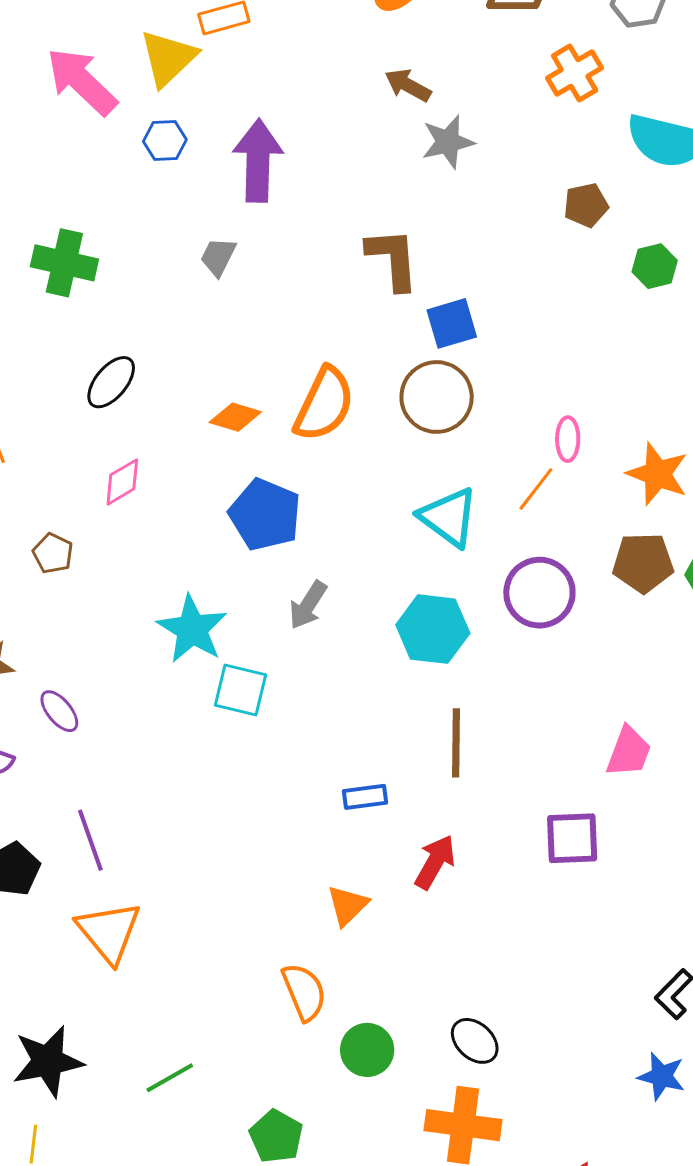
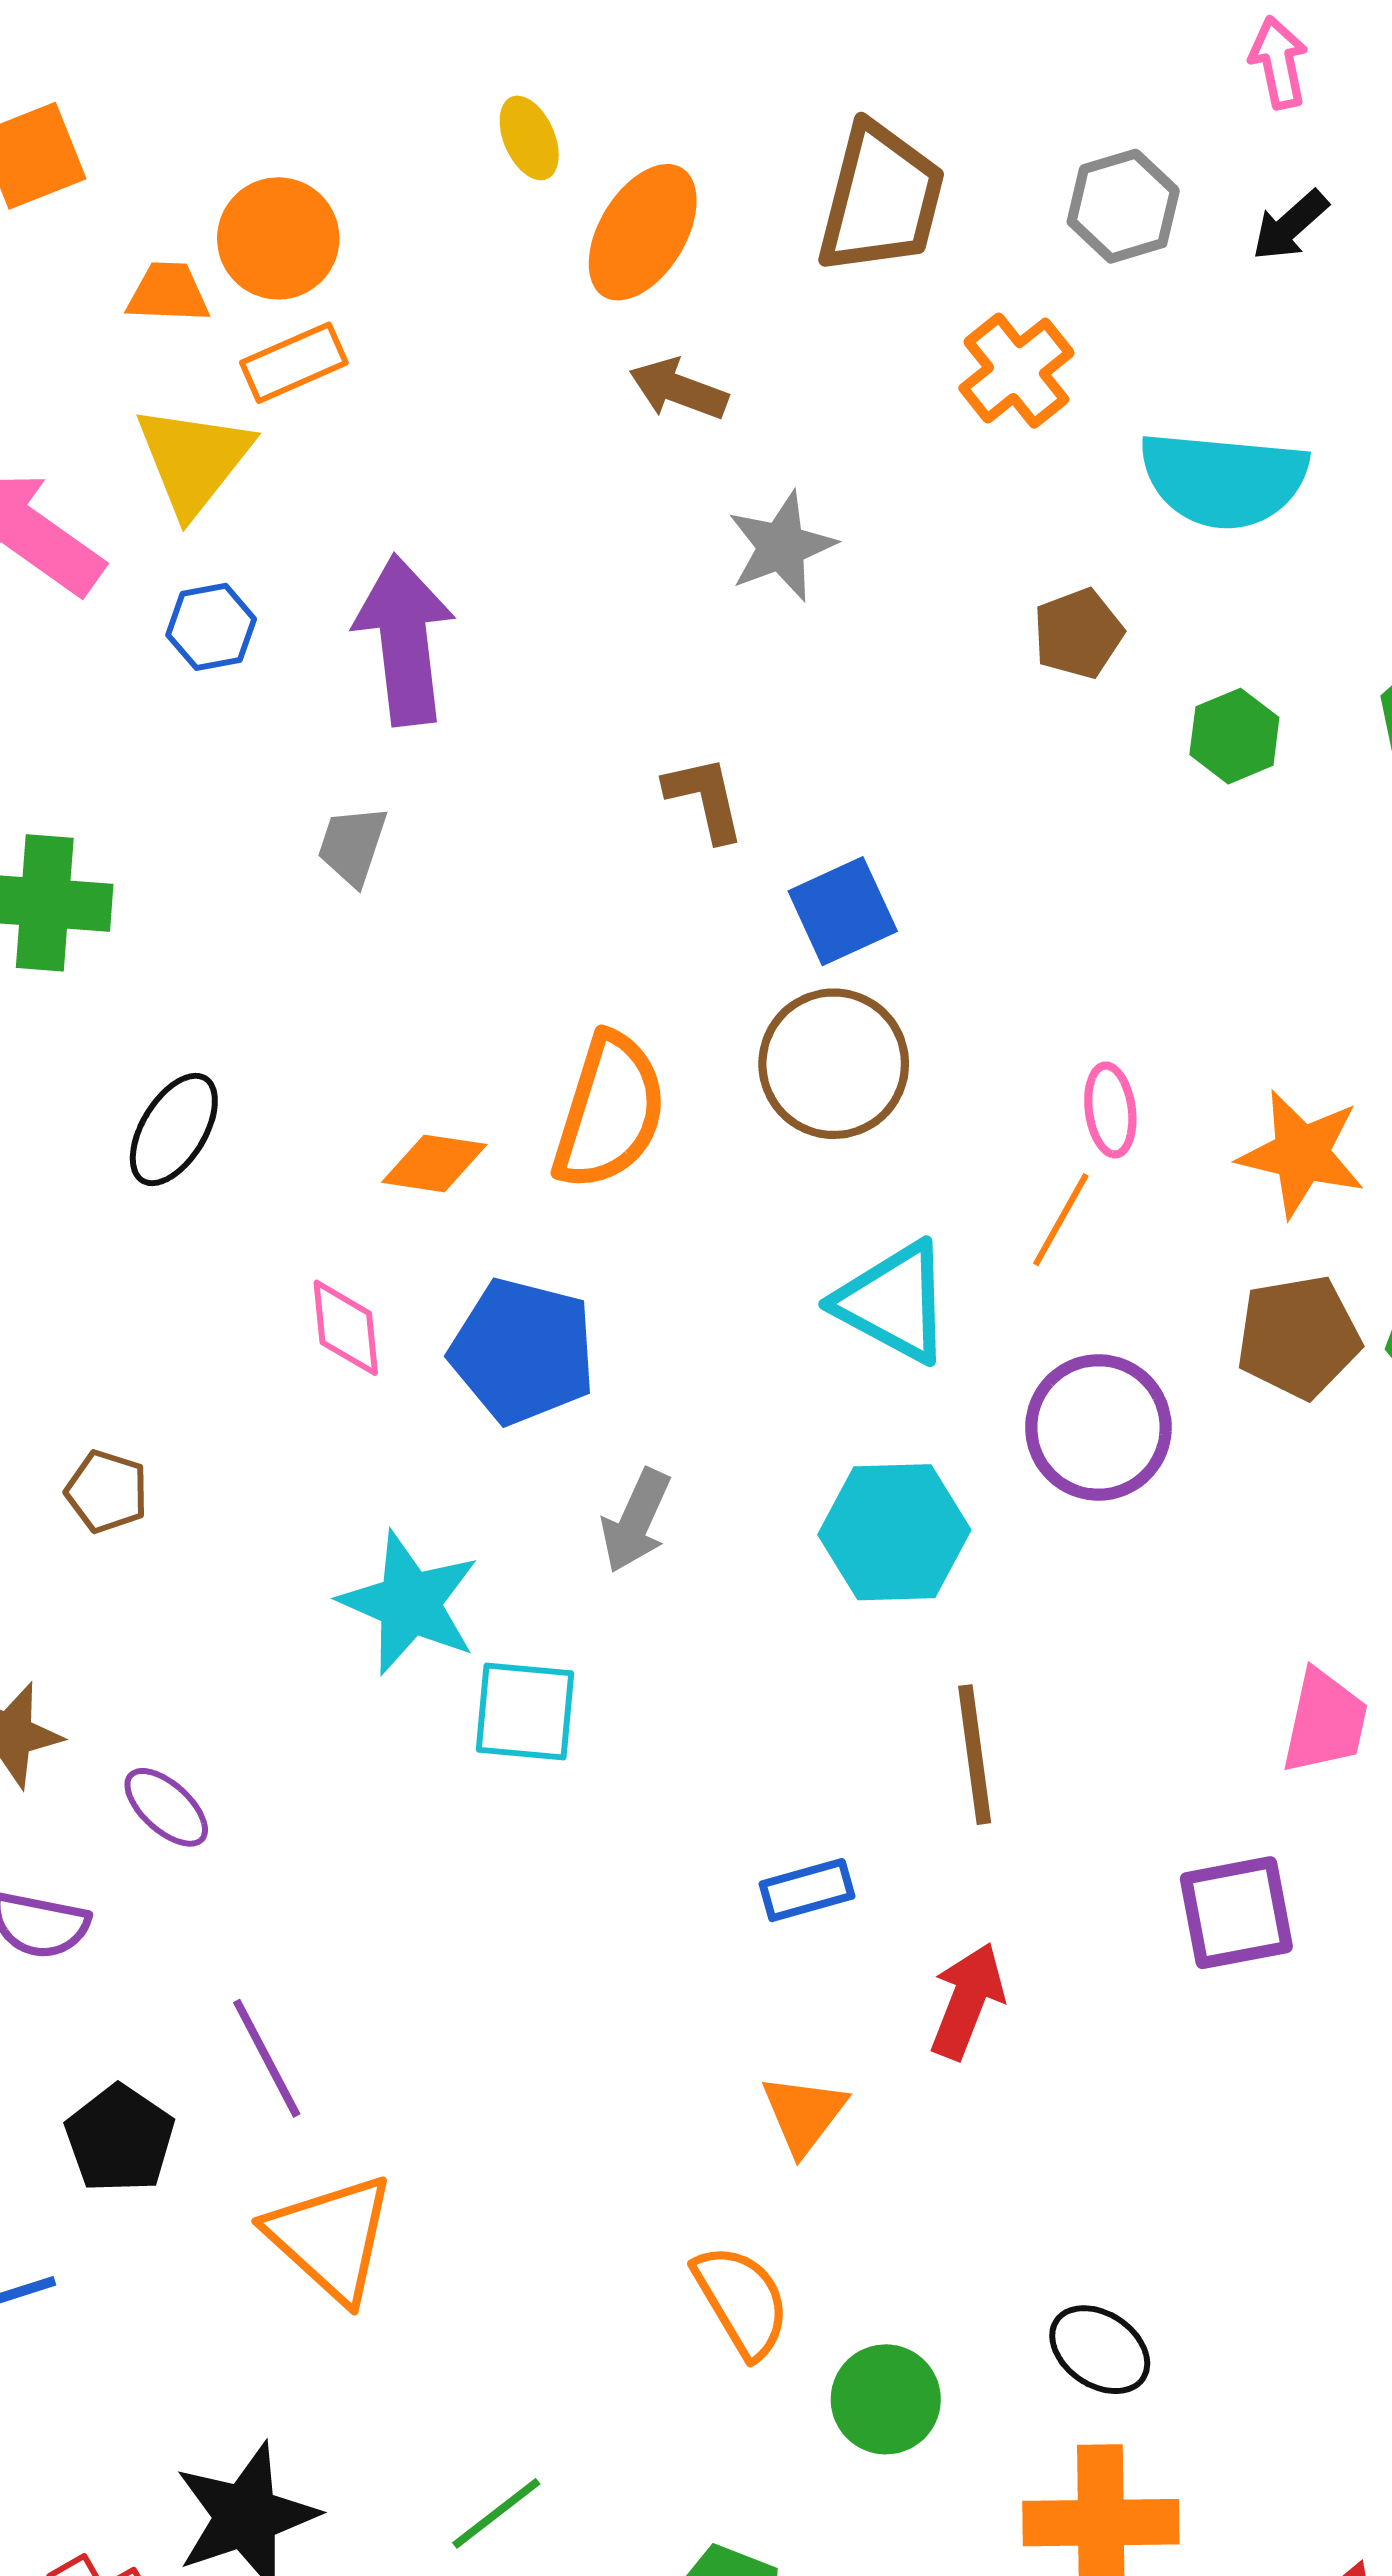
brown arrow: (408, 85) -> (678, 389), moved
brown L-shape: (393, 259) -> (705, 798), size x0.7
pink diamond: (122, 482) -> (346, 1328), moved, turned -57

